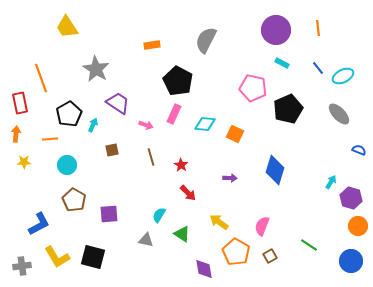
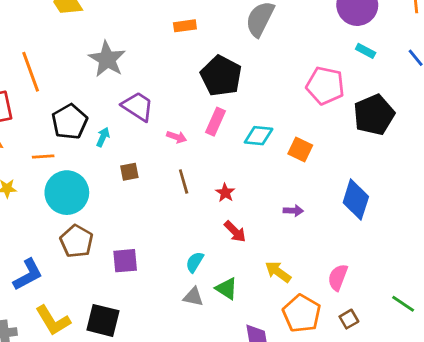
cyan circle: (67, 165) -> (67, 193), size x1.6
gray triangle: (146, 240) -> (193, 297), moved

